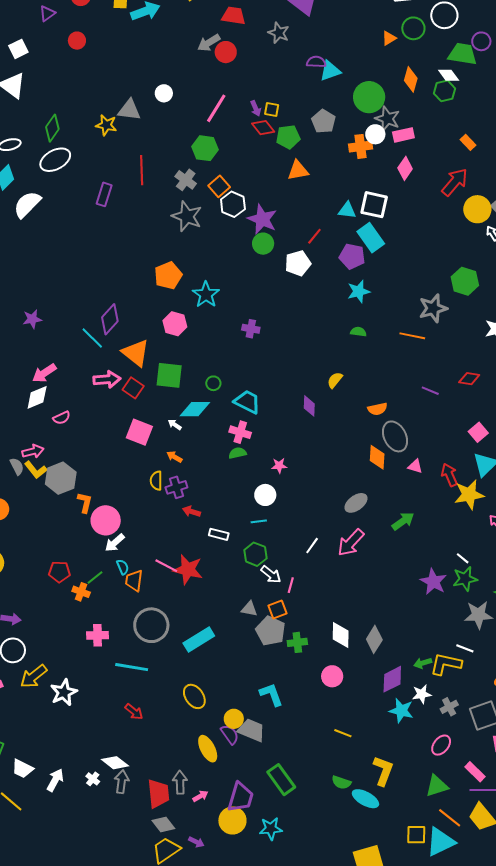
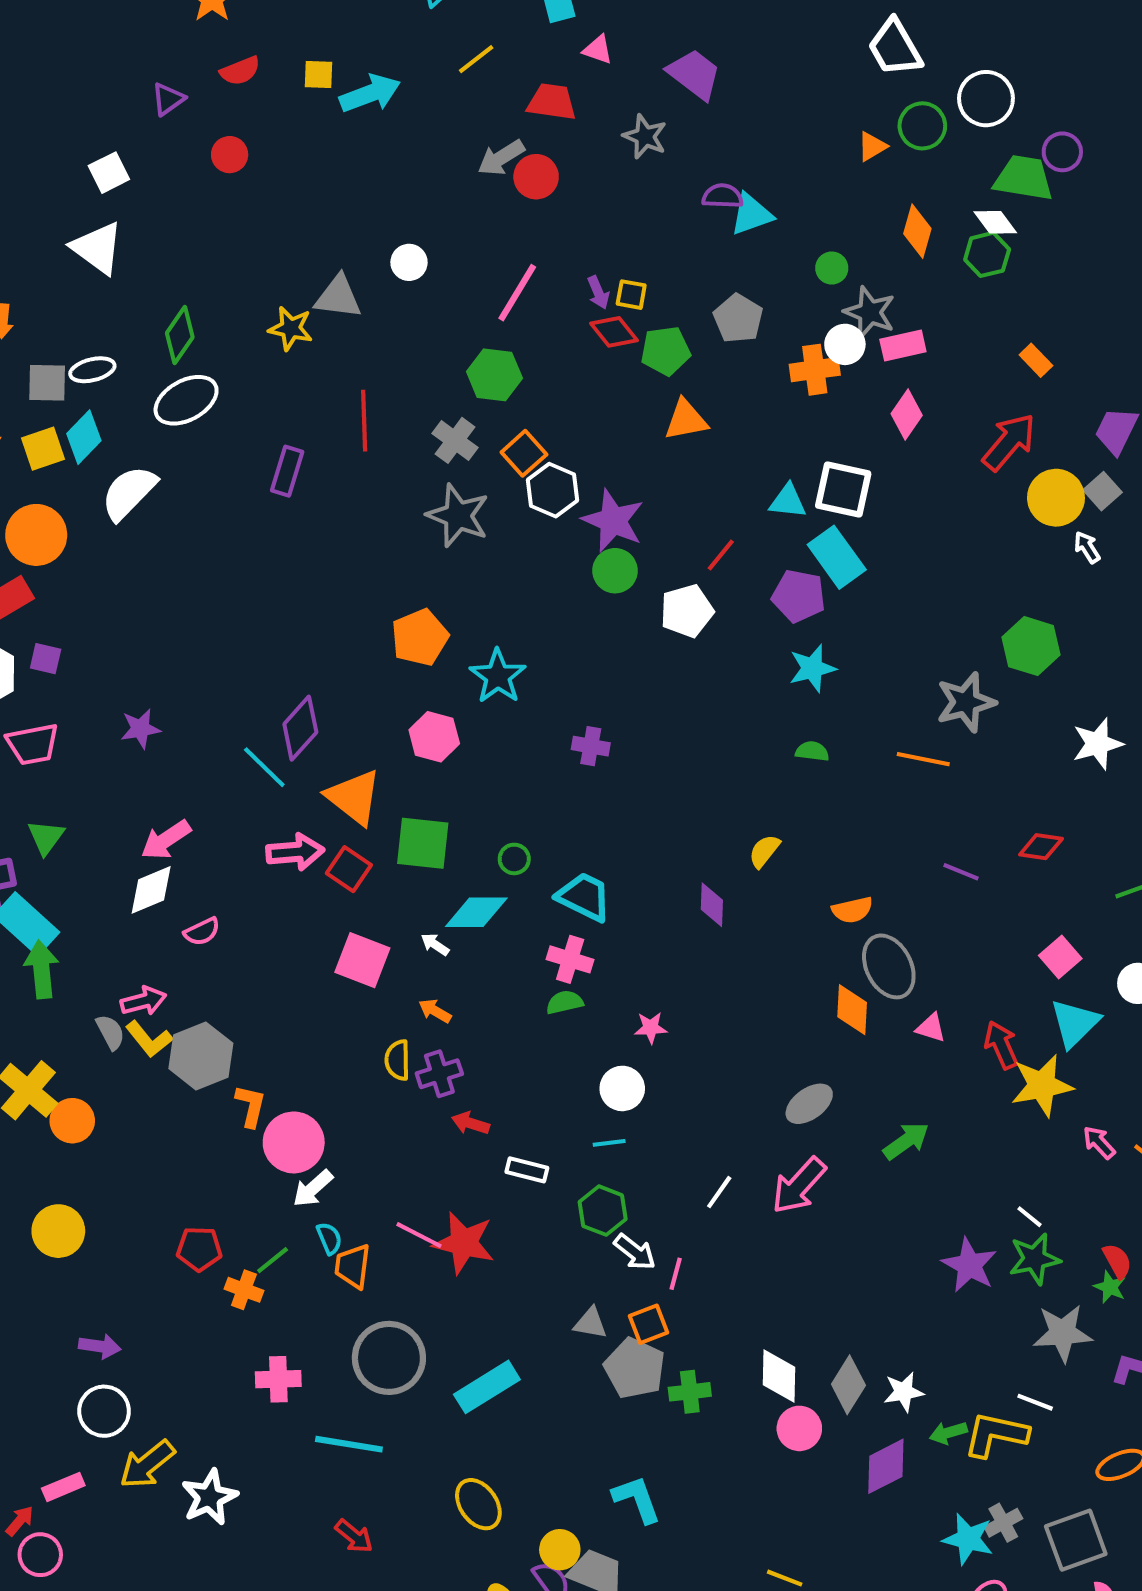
green circle: (369, 97) -> (832, 268), size x0.5
pink circle: (332, 676) -> (799, 1428), moved
white star: (422, 694) -> (904, 1392), moved
cyan star: (401, 711) -> (968, 1539), moved

